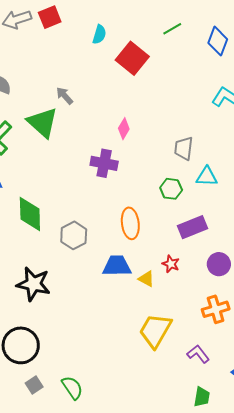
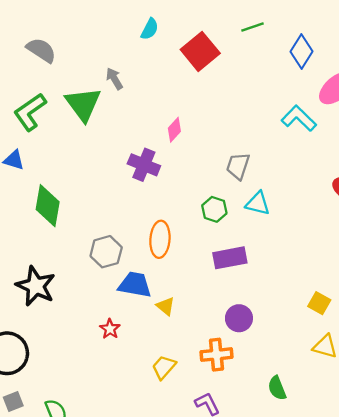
cyan semicircle: (99, 34) -> (150, 29), moved
gray hexagon: (74, 235) -> (106, 252), moved
red star: (171, 264) -> (110, 329), moved
purple circle: (219, 264) -> (239, 318), moved
orange cross: (216, 309) -> (217, 355), moved
yellow trapezoid: (155, 331) -> (164, 367), size x0.6

